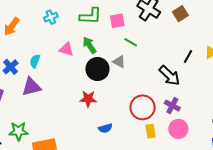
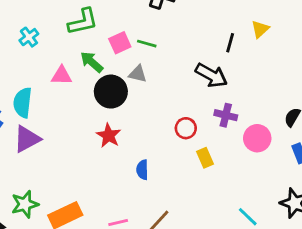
pink square: (117, 21) -> (120, 43), moved
cyan semicircle: (35, 61) -> (23, 103), size x1.5
red star: (88, 99) -> (109, 136), turned -30
red circle: (143, 107) -> (186, 128), size x0.6
blue semicircle: (105, 128) -> (142, 170), turned 120
pink circle: (178, 129) -> (257, 138), moved

